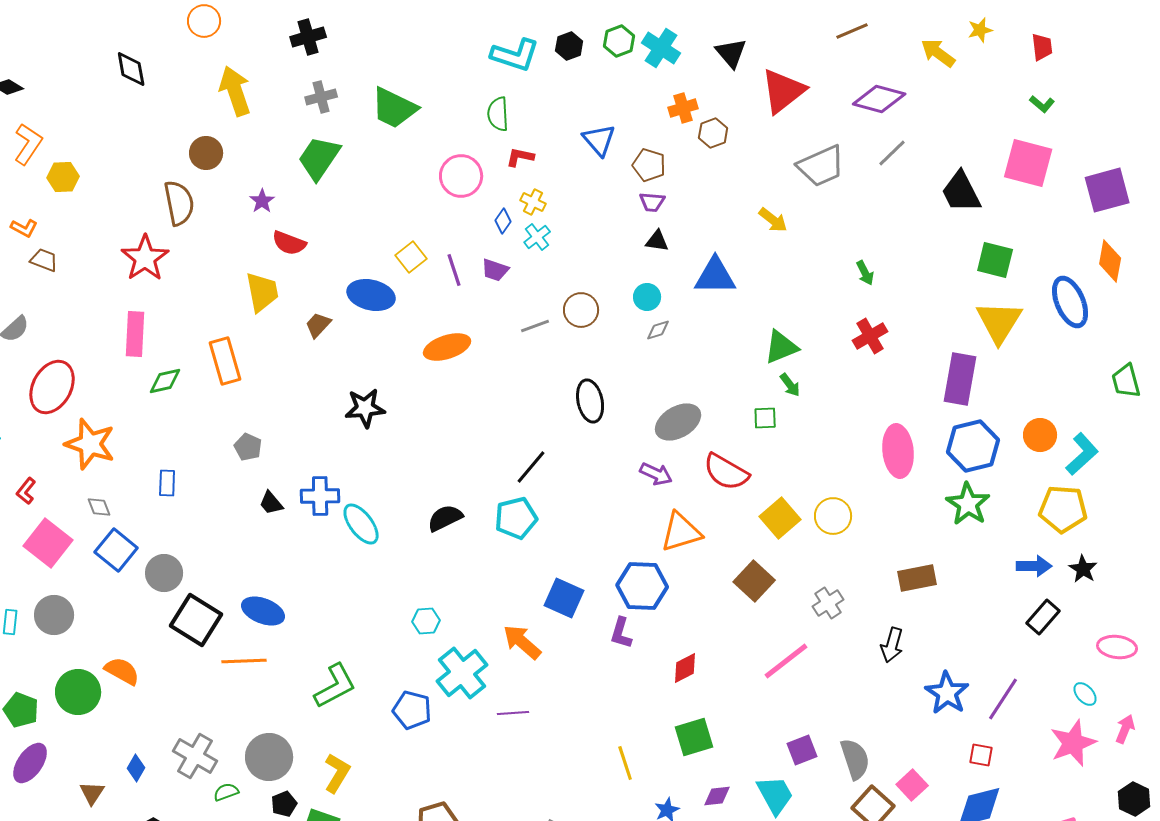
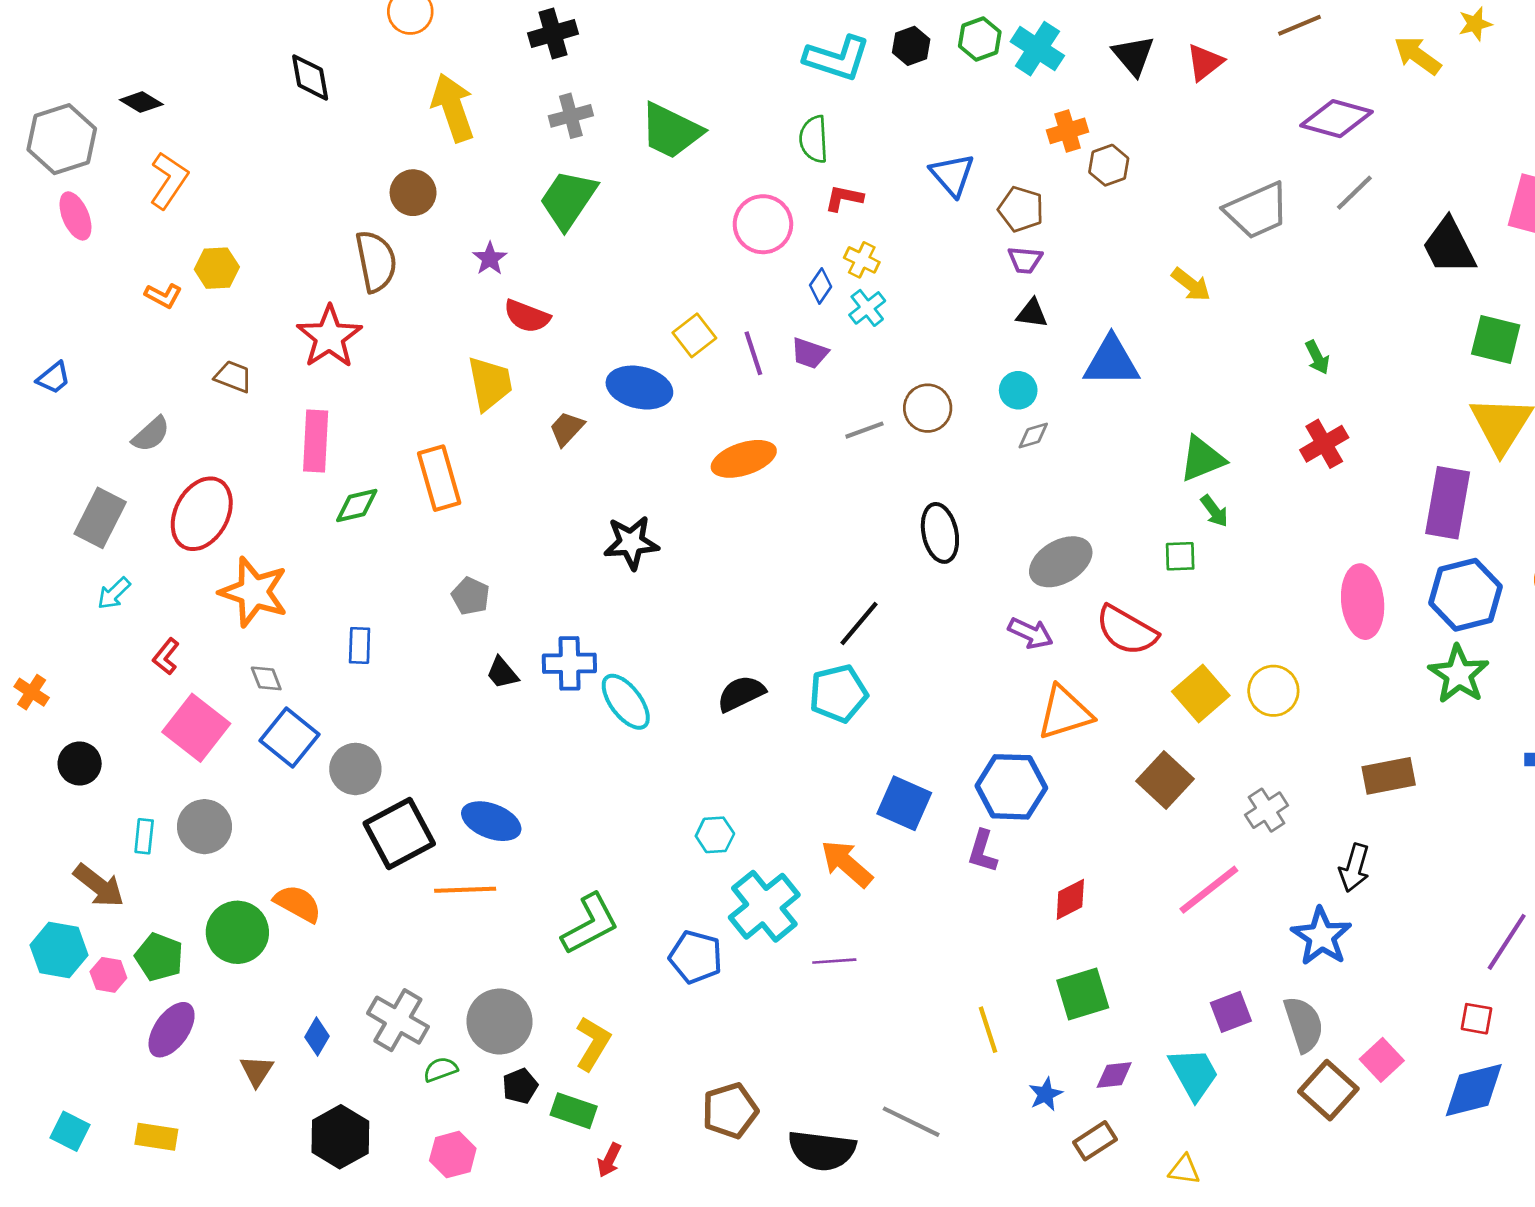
red triangle: (783, 91) -> (1205, 62), moved, size x0.6
yellow hexagon: (63, 177) -> (217, 268), moved
brown trapezoid: (44, 260) -> (233, 377), moved
black square: (196, 620) -> (399, 833), turned 30
blue star: (947, 693) -> (1321, 936), moved

